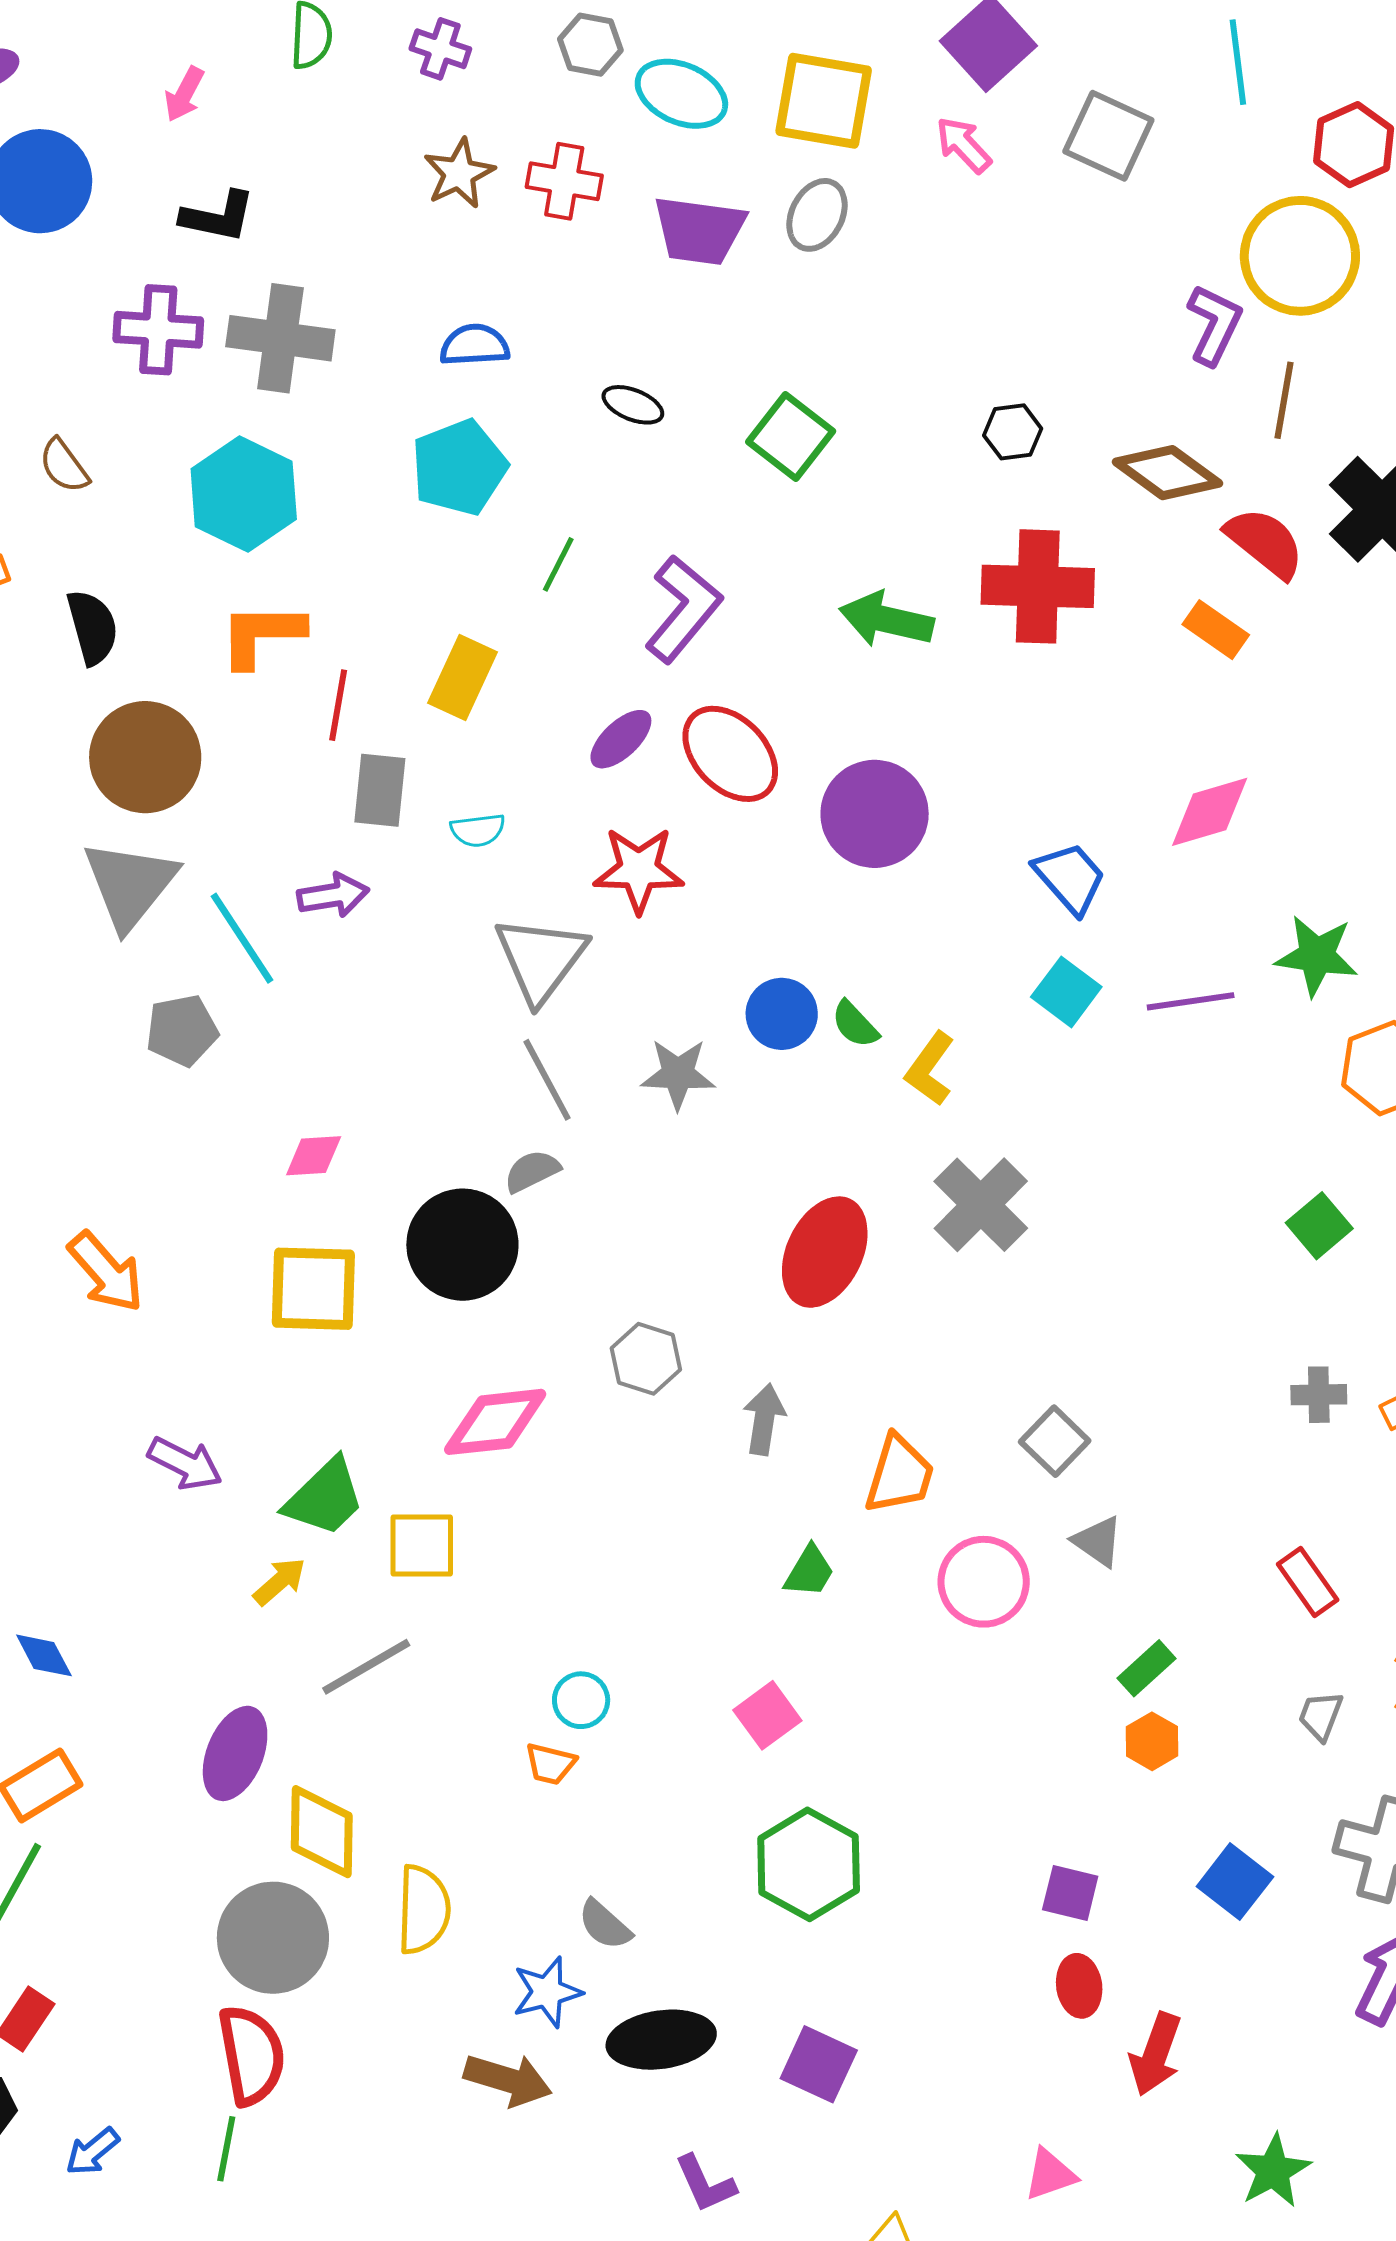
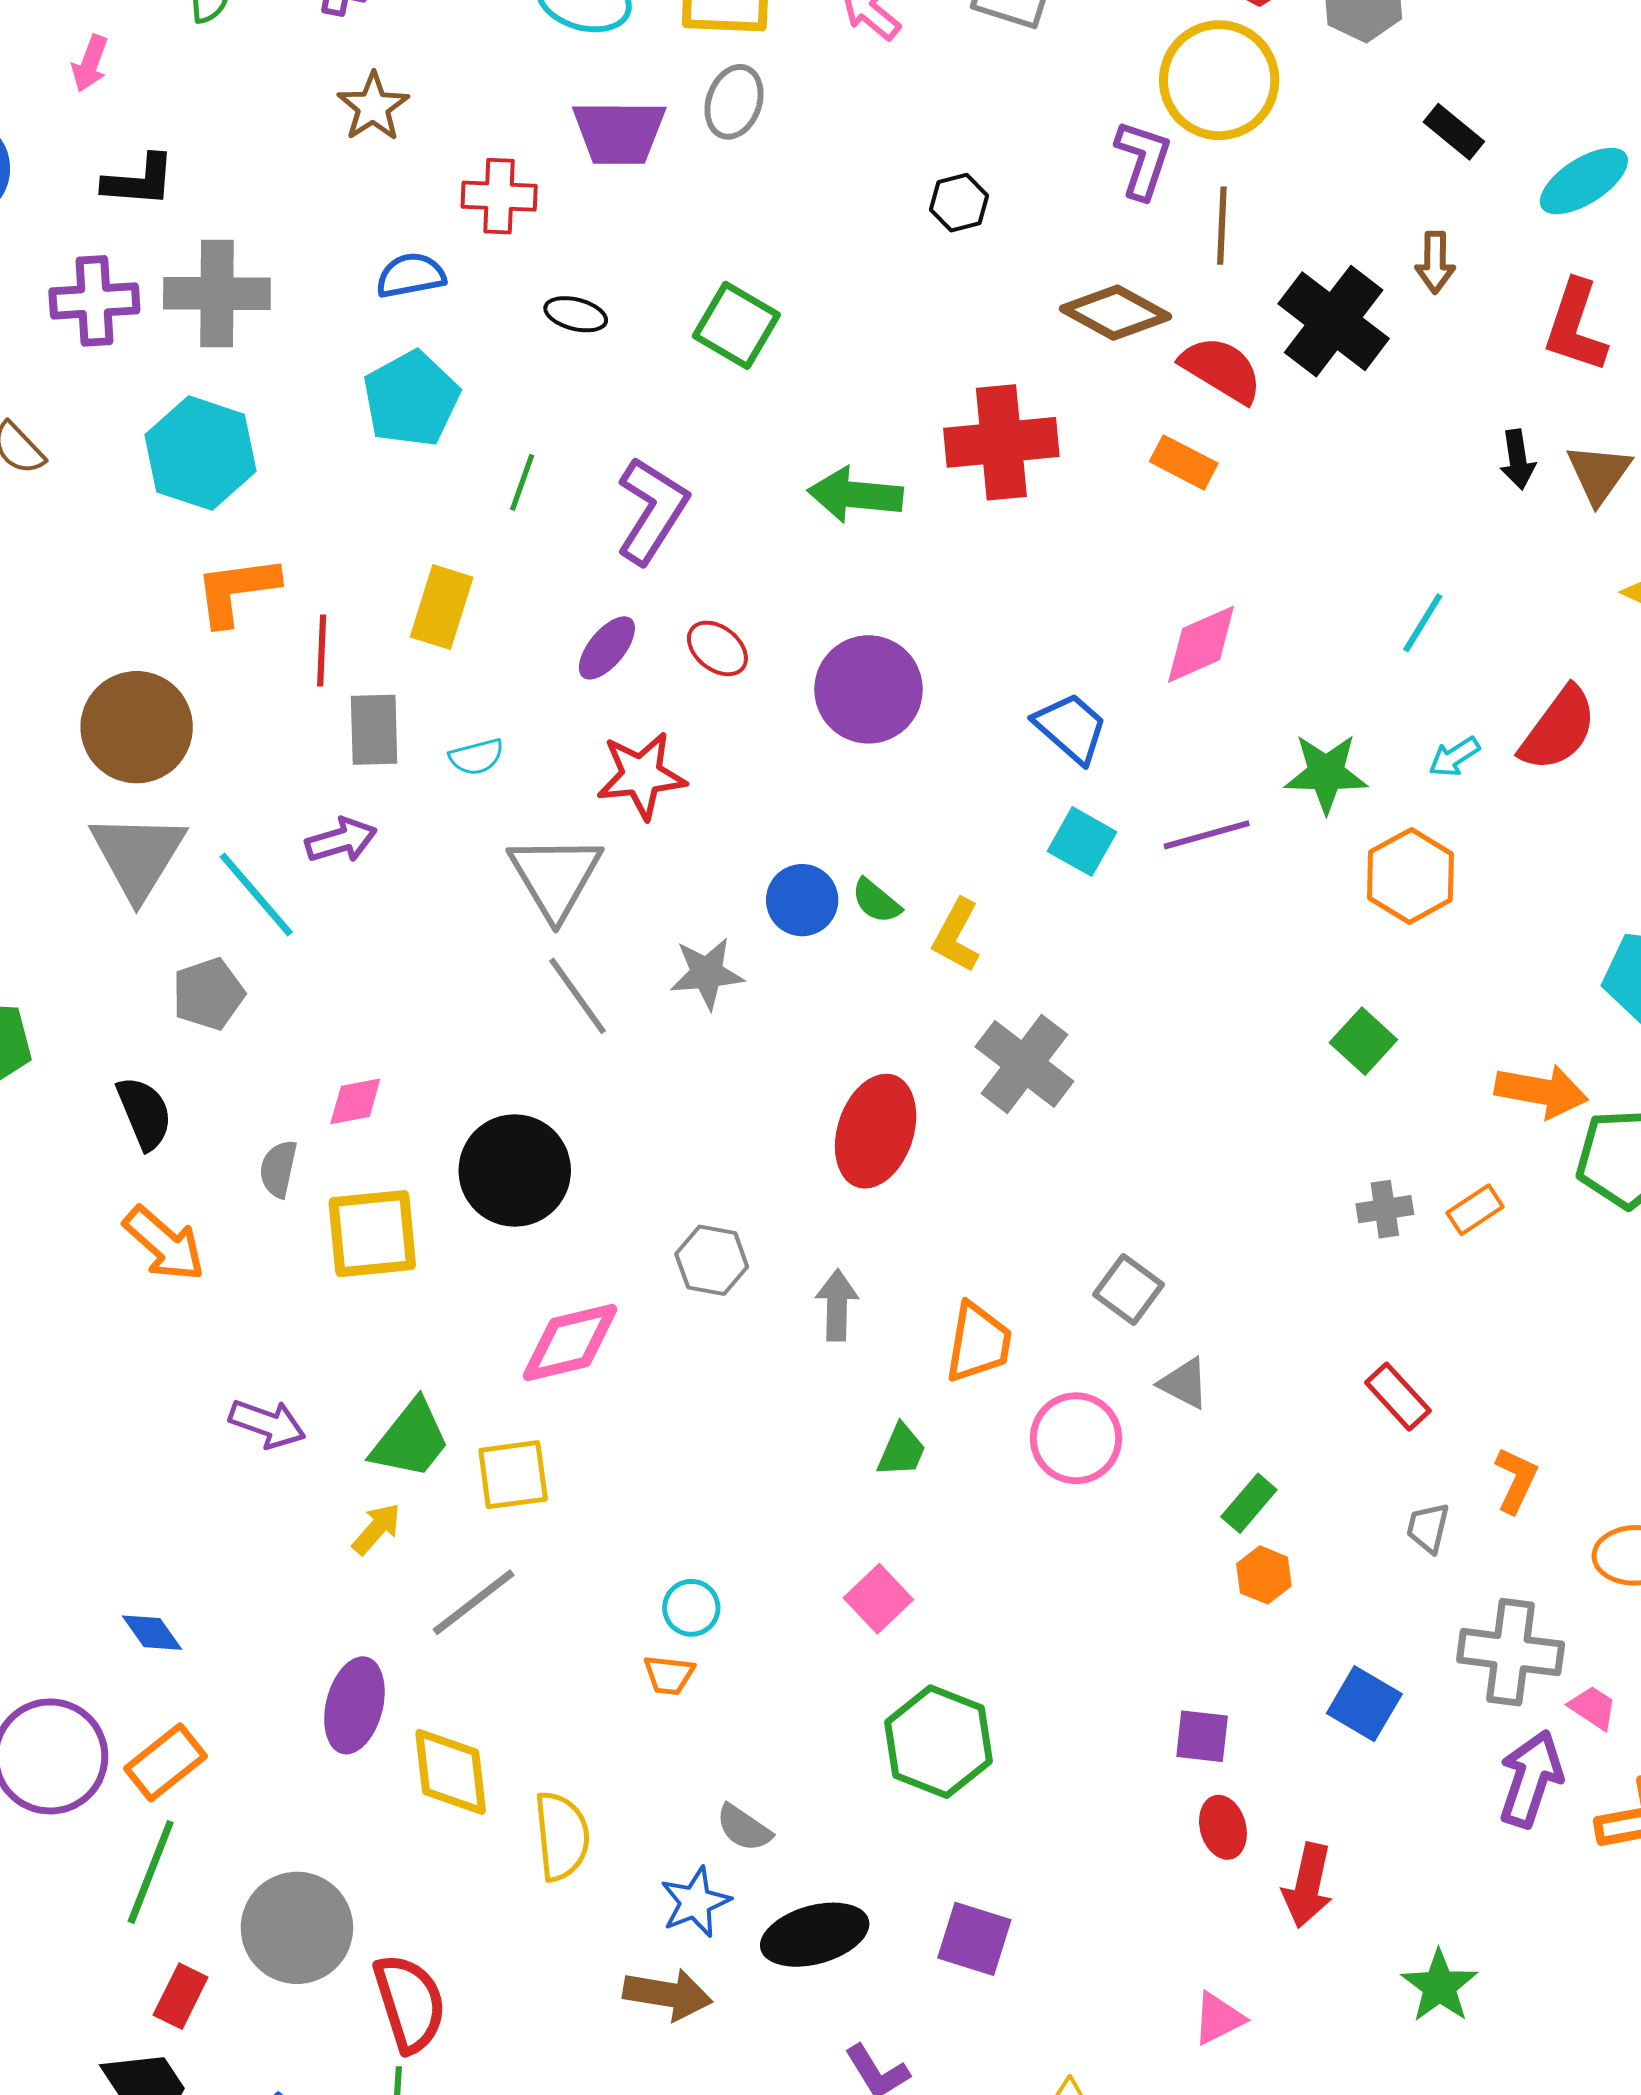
red cross: (564, 181) -> (499, 196), moved
black hexagon: (1013, 432) -> (959, 203), moved
black semicircle: (92, 627) -> (144, 1113), moved
red ellipse: (730, 754) -> (717, 648), size x0.6
gray semicircle: (532, 1171) -> (278, 1169), moved, turned -44
gray circle: (273, 1938) -> (297, 1928), moved

